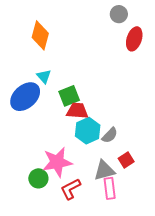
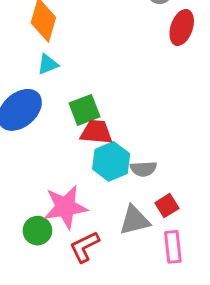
cyan triangle: (44, 76) -> (48, 64), moved, turned 49
gray semicircle: (110, 135) -> (143, 169), turned 42
pink rectangle: (110, 188) -> (173, 247), moved

